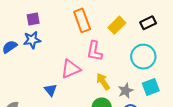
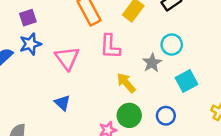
cyan circle: (143, 57) -> (172, 45), size x0.7
pink triangle: (71, 69) -> (67, 58), moved, turned -35
gray star: (126, 91) -> (152, 63), moved

